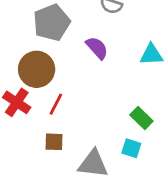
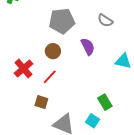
brown circle: (37, 69) -> (53, 51), moved, size x0.6

